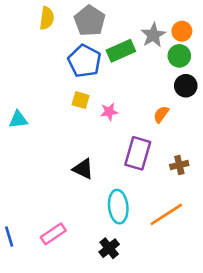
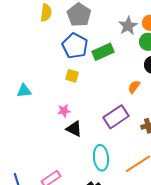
green rectangle: (121, 51) -> (103, 52), moved
pink star: (109, 112) -> (64, 111), moved
purple rectangle: (138, 153) -> (116, 117), turned 40

